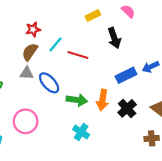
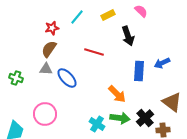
cyan line: (55, 44) -> (77, 17), moved
blue rectangle: (126, 75) -> (139, 71), turned -60
green arrow: (77, 100) -> (120, 118), moved
orange arrow: (102, 100) -> (117, 94), turned -54
black cross: (127, 108) -> (145, 118), moved

